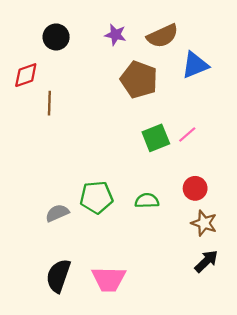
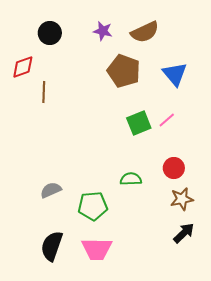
blue triangle: (195, 65) -> (175, 74), moved, turned -48
green pentagon: (96, 197) -> (93, 206), moved
brown star: (204, 223) -> (182, 199), turned -30

